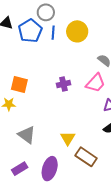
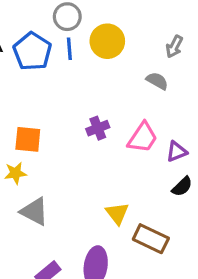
gray circle: (46, 12) -> (67, 17), moved
pink trapezoid: (95, 83) -> (143, 138), moved
gray triangle: (27, 135) -> (34, 211), moved

